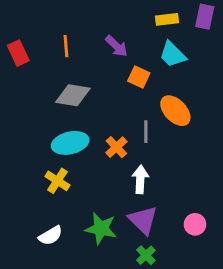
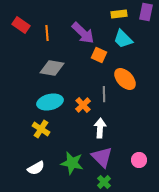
purple arrow: (116, 46) -> (83, 33), size x1.4
red rectangle: (18, 53) -> (21, 25), moved, turned -30

